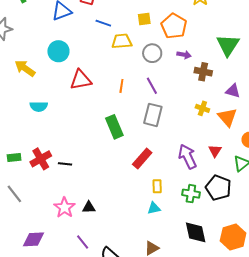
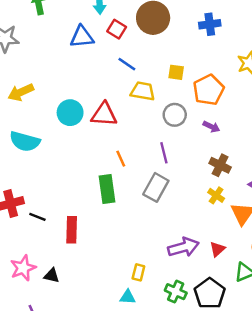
cyan circle: (58, 51) -> (70, 113), moved
yellow arrow: (25, 68) -> (21, 92), turned -75
brown cross: (203, 72) -> (220, 165), moved
red triangle: (81, 80) -> (104, 114), moved
orange line: (121, 86) -> (121, 159), moved, turned -48
cyan semicircle: (39, 106) -> (25, 141), size x1.4
purple arrow: (188, 157) -> (183, 247), turned 85
red rectangle: (142, 158) -> (72, 230), moved, turned -55

